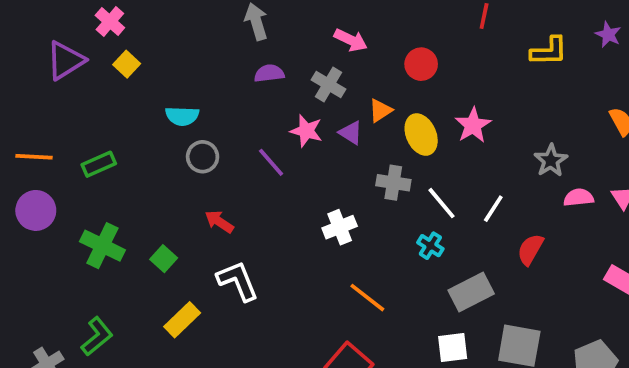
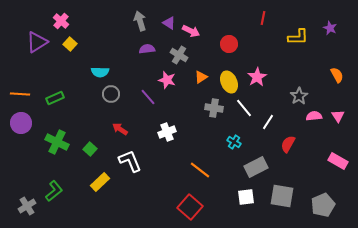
orange triangle: (380, 110) -> (201, 77), moved
purple triangle: (351, 133) -> (169, 23), moved
white line: (441, 203) -> (244, 108), moved
white cross: (340, 227) -> (167, 132), moved

